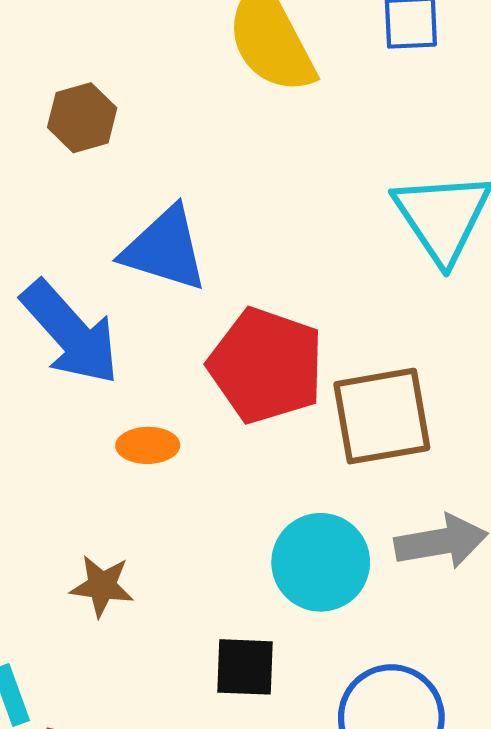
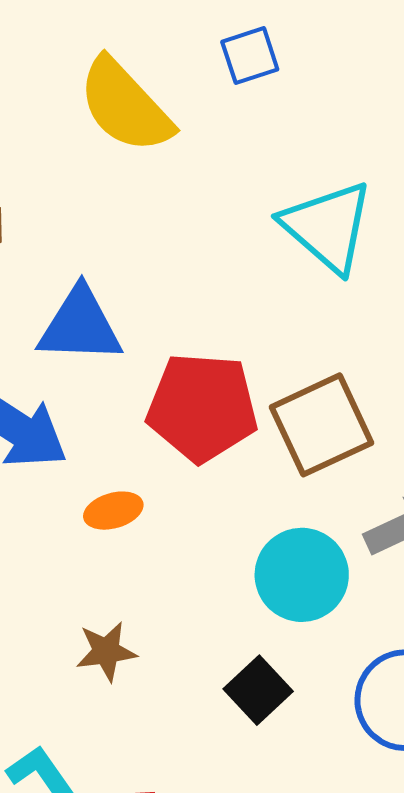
black square: (245, 667) -> (258, 690), turned -30

